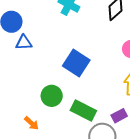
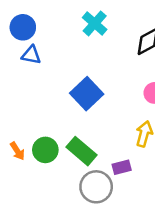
green circle: (52, 96) -> (45, 150), moved

